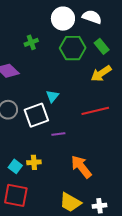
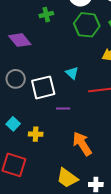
cyan triangle: (52, 96) -> (72, 73), moved, turned -32
cyan square: (15, 166) -> (13, 124), moved

